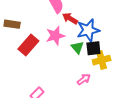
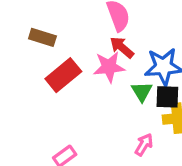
red arrow: (70, 18) -> (122, 47), moved
pink arrow: (84, 79) -> (144, 145), turned -32

